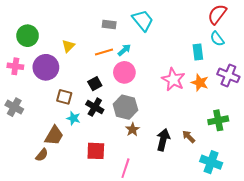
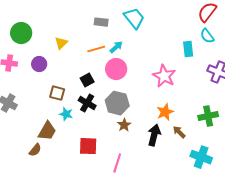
purple circle: (46, 67) -> (39, 64), size x0.6
orange star: (200, 83) -> (165, 112), moved, turned 30

